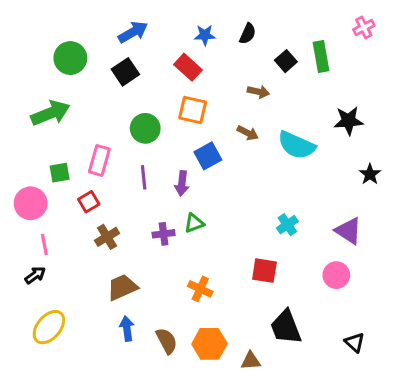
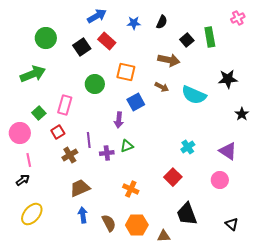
blue arrow: (133, 32) -> (97, 16), moved
red rectangle: (188, 67) -> (107, 41), moved
brown arrow: (258, 92) -> (169, 60), size x1.5
green square: (60, 173) -> (39, 113), turned -32
purple line: (144, 177) -> (89, 140), moved
red square: (264, 271) -> (173, 177), turned 36

